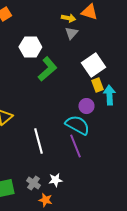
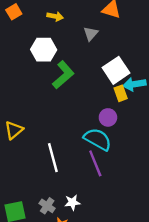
yellow arrow: (68, 18) -> (55, 16), moved
cyan arrow: (109, 95) -> (134, 84), moved, turned -96

